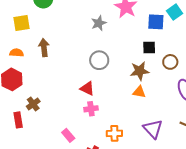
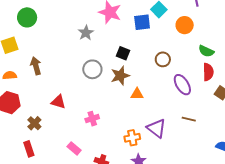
black square: (149, 48) -> (123, 53), moved, turned 32
brown star: (140, 71) -> (120, 76), moved
red triangle: (87, 88) -> (58, 102), moved
red rectangle: (18, 120) -> (29, 149), moved
orange cross: (114, 133) -> (132, 138), moved

